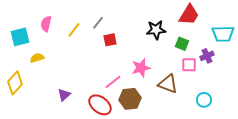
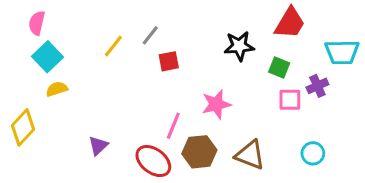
pink semicircle: (46, 24) -> (37, 23), moved
cyan square: (20, 37) -> (48, 57), moved, turned -30
pink line: (113, 82) -> (173, 126), turned -30
brown triangle: (168, 84) -> (250, 155), moved

